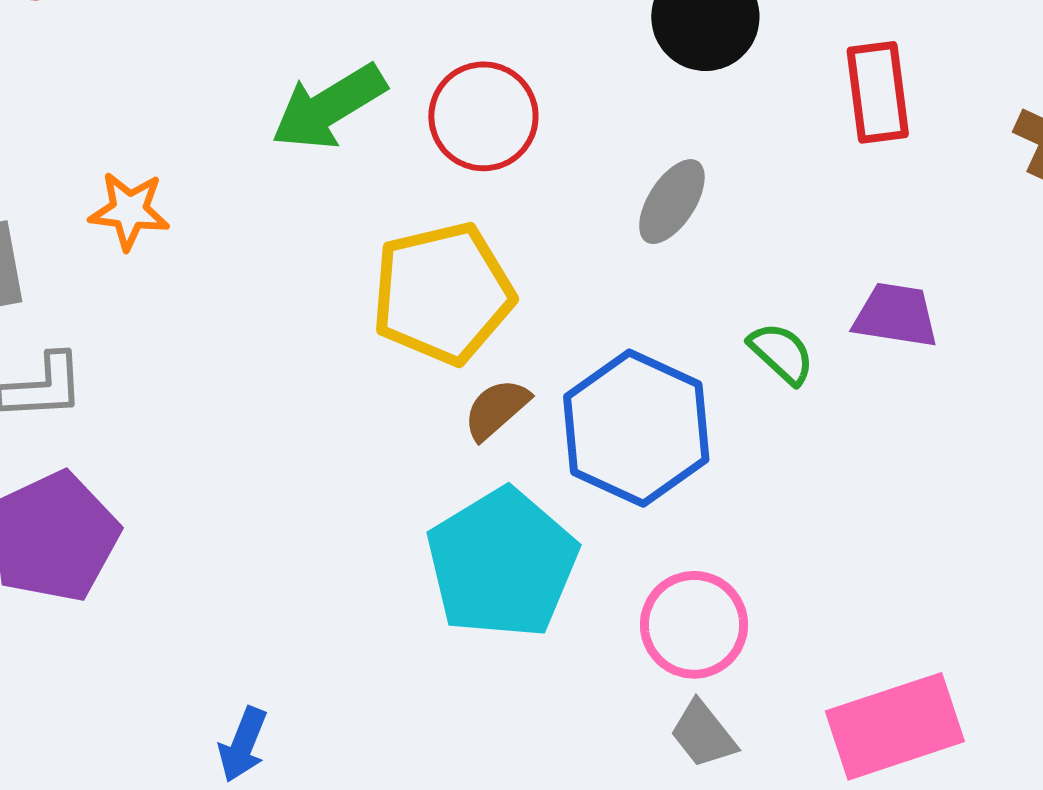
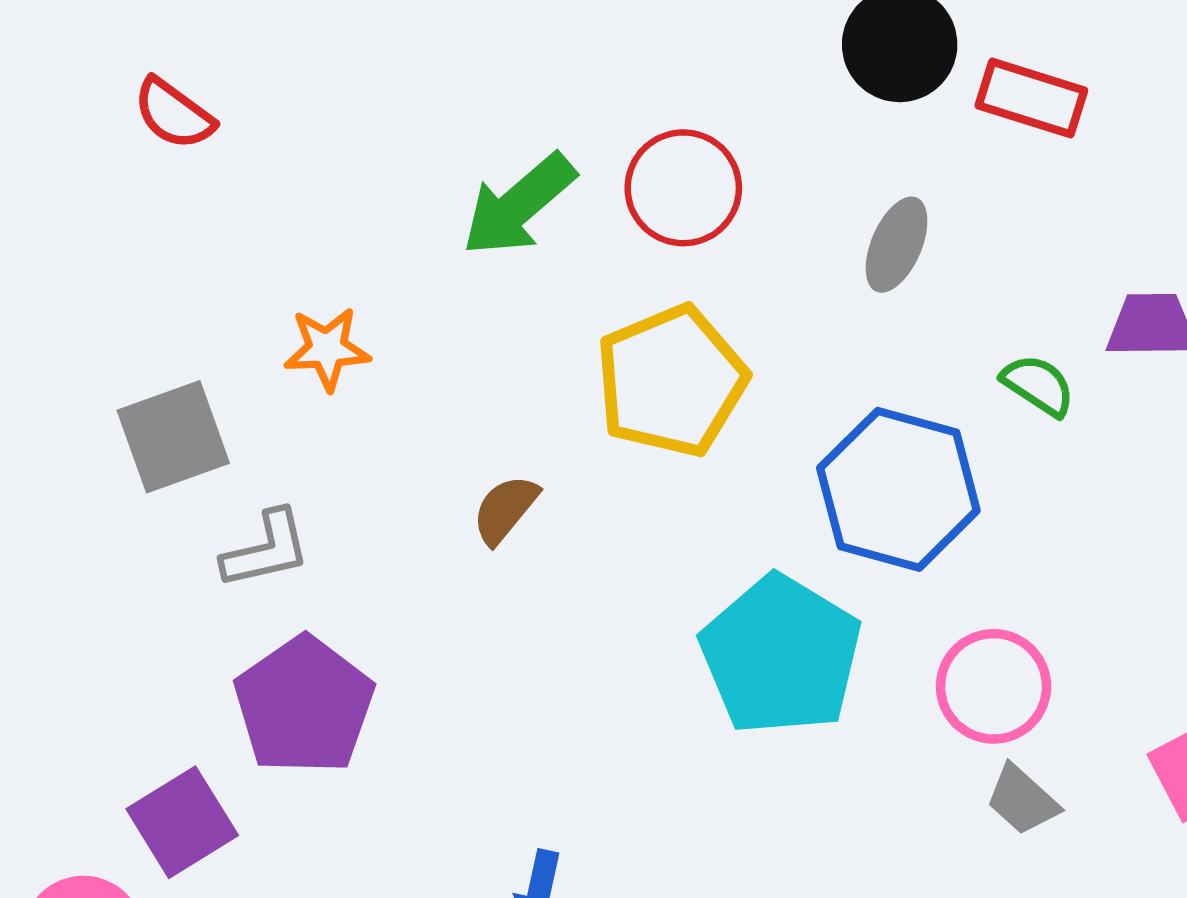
red rectangle: (878, 92) -> (1031, 98), moved, turned -56
brown semicircle: (496, 409) -> (505, 509), moved

